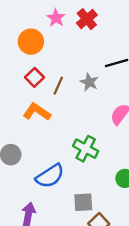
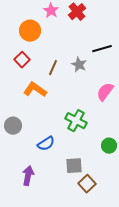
red square: (34, 77) -> (22, 60), moved
blue semicircle: (50, 176) -> (46, 144), size x0.7

